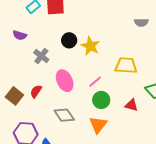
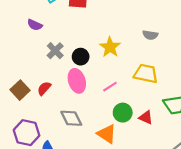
gray semicircle: (141, 22) -> (150, 35), moved
black circle: (69, 40) -> (81, 57), moved
green circle: (101, 100) -> (123, 113), moved
orange triangle: (98, 125) -> (107, 134), turned -42

